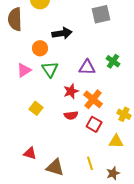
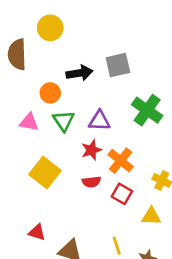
gray square: (101, 14) -> (118, 65), moved
green cross: (113, 61) -> (147, 110), size x1.6
purple triangle: (87, 67) -> (99, 121), moved
pink triangle: (24, 70) -> (29, 122), turned 42
yellow square: (36, 108) -> (45, 173), size x1.6

